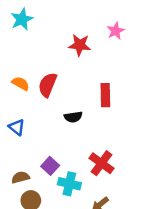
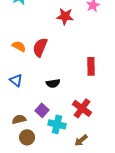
red rectangle: (105, 95) -> (91, 66), moved
black semicircle: (73, 117) -> (53, 83), moved

